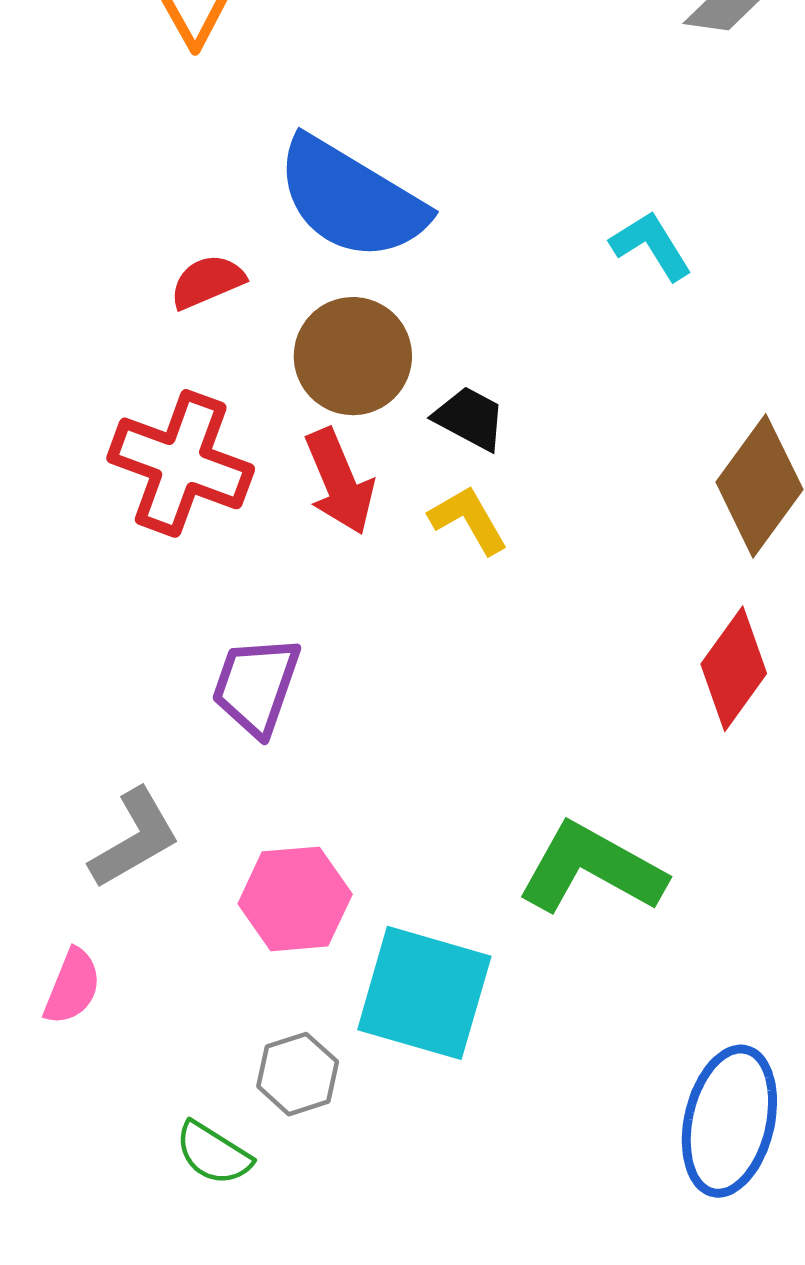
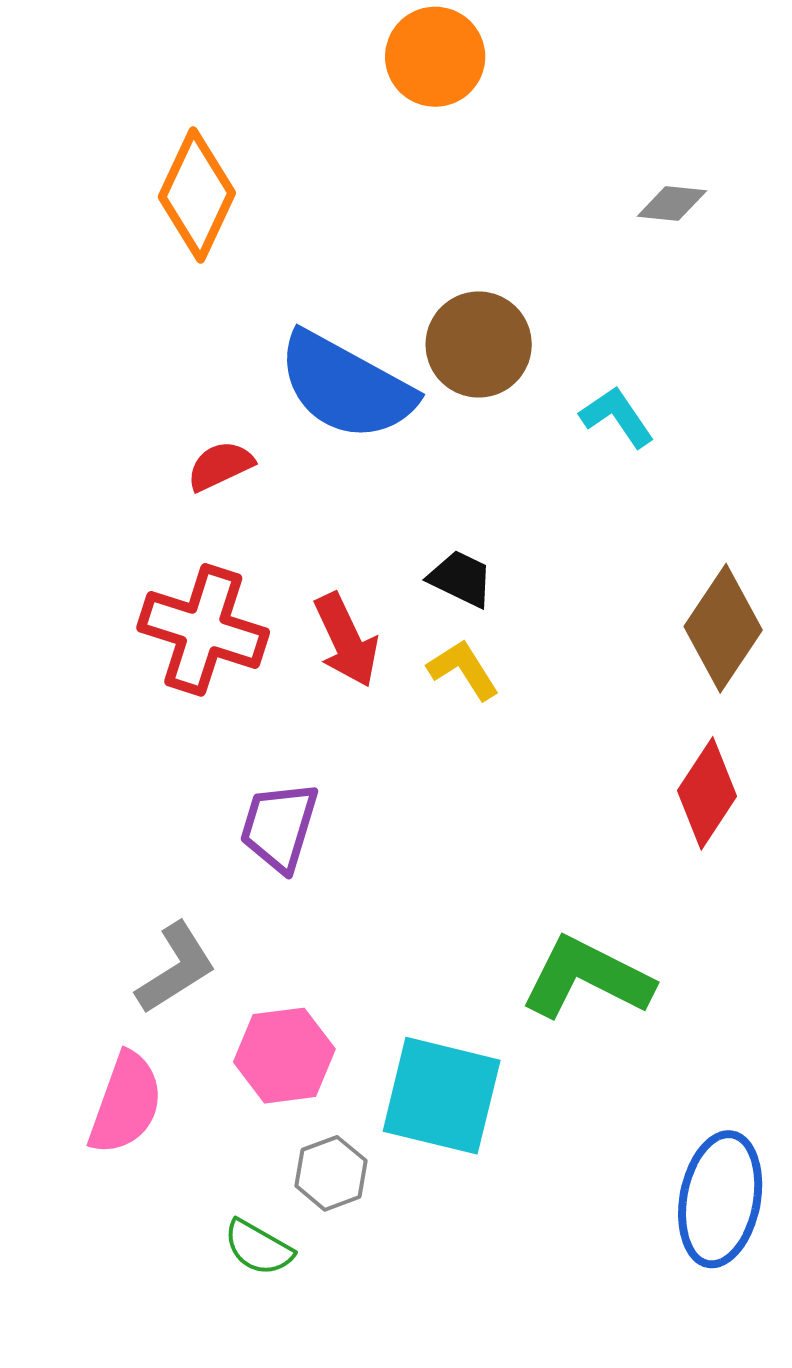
brown circle: (353, 356) -> (479, 345), moved
pink hexagon: (295, 899) -> (284, 1056), moved
pink semicircle: (72, 987) -> (126, 1103), size x1.5

